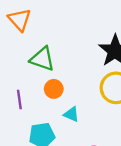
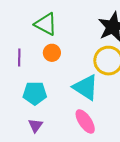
cyan triangle: (71, 114) -> (86, 87), moved, size x1.8

